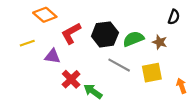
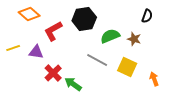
black hexagon: (105, 34) -> (84, 19), moved
yellow line: (27, 43) -> (13, 48), moved
yellow square: (152, 73) -> (127, 67), turned 36

